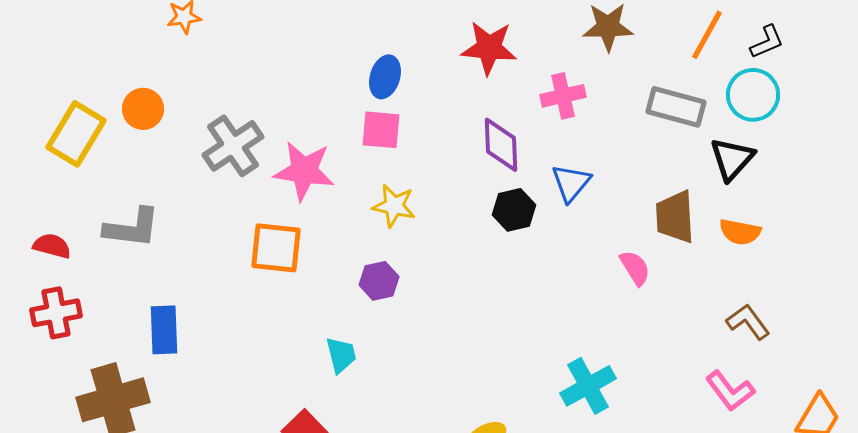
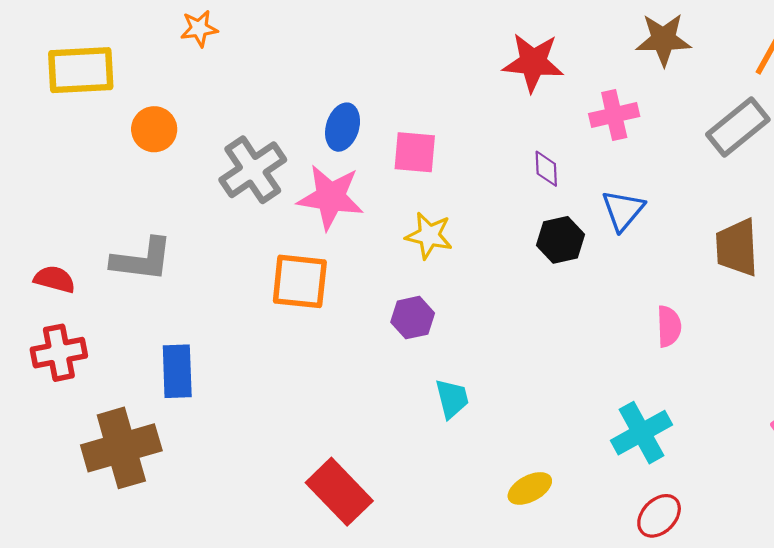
blue ellipse: (385, 77) -> (343, 127), moved
gray rectangle: (676, 107) -> (738, 127), turned -54
yellow rectangle: (76, 134) -> (81, 70), moved, turned 56
purple diamond: (501, 145) -> (546, 169), size x0.6
pink semicircle: (635, 268) -> (669, 326), moved, turned 30
cyan trapezoid: (341, 355) -> (452, 399), moved

